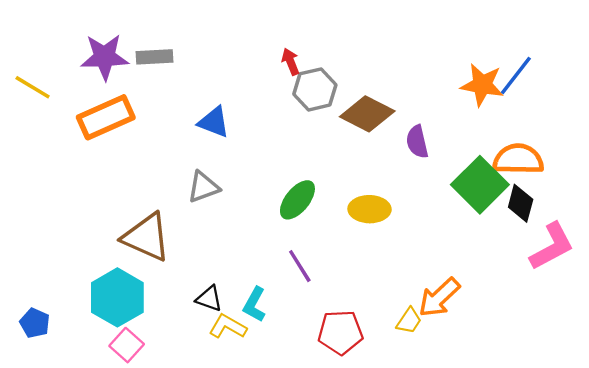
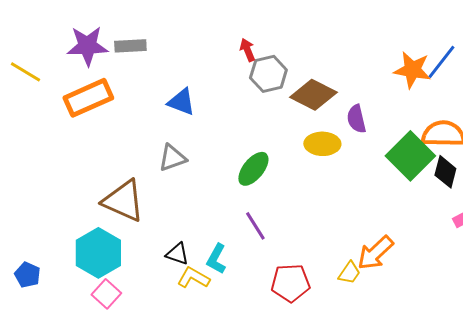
yellow ellipse: (369, 209) -> (322, 144), moved

